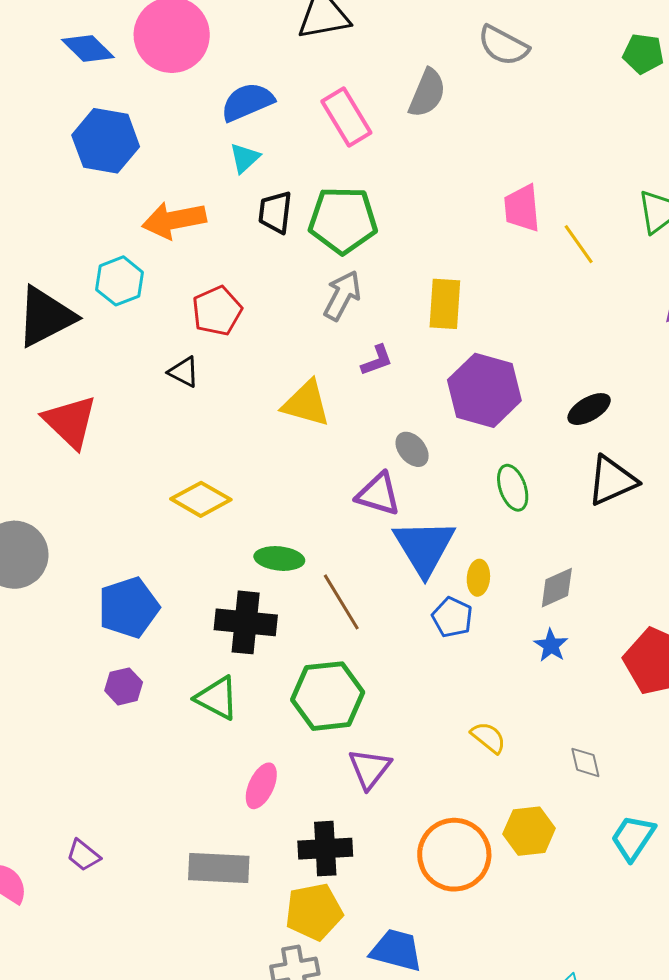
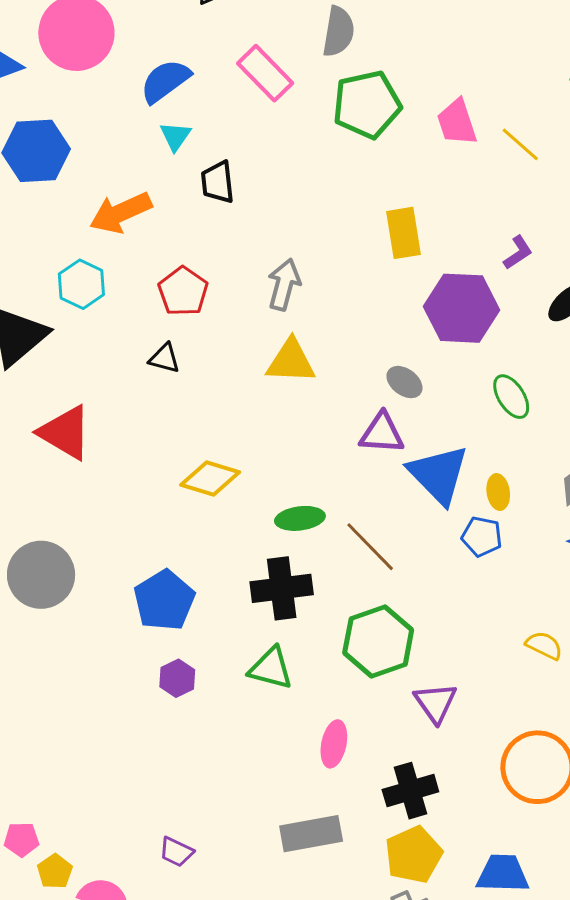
green pentagon: (343, 220) -> (367, 105), moved
gray arrow: (342, 295) -> (284, 285), moved
purple L-shape: (377, 360) -> (518, 253), moved

